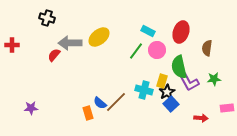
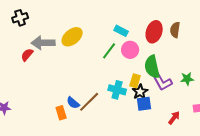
black cross: (47, 18) -> (20, 18), turned -35
brown semicircle: (207, 48) -> (175, 30), moved
blue square: (171, 104) -> (144, 104), turned 35
red arrow: (201, 118) -> (174, 118), turned -56

